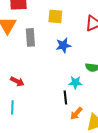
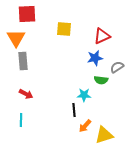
gray rectangle: (30, 37) -> (23, 61), moved
blue star: (63, 45) -> (95, 58), moved

